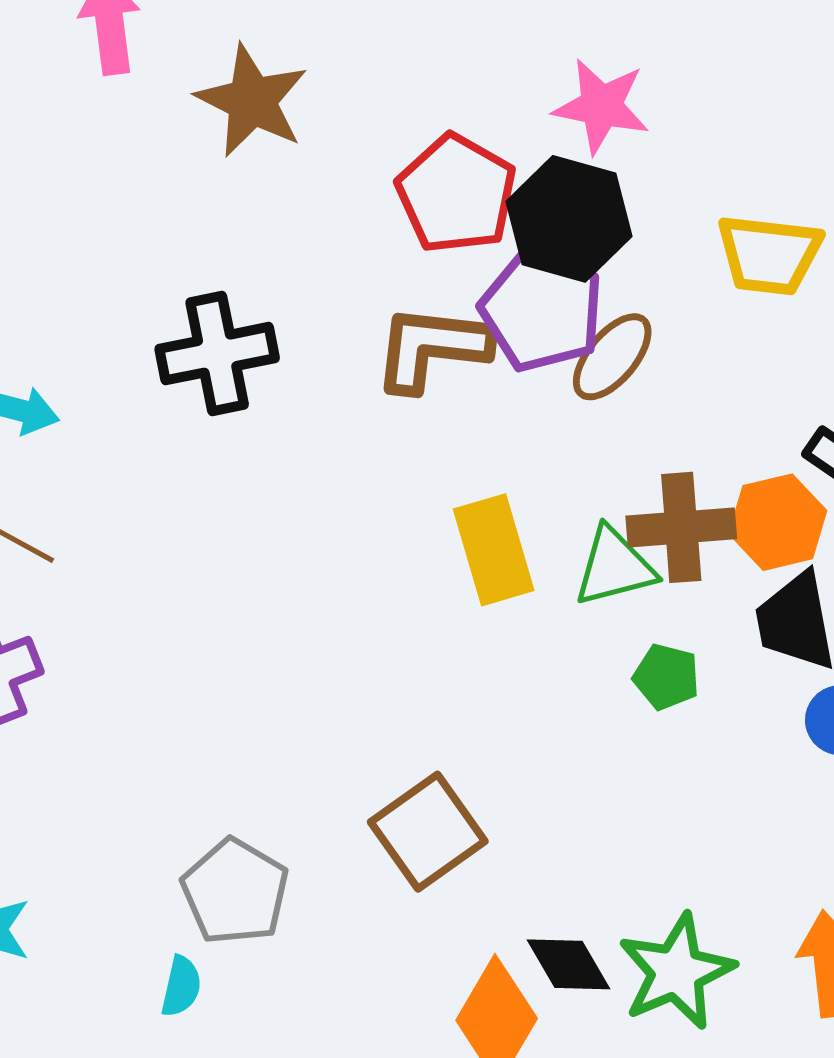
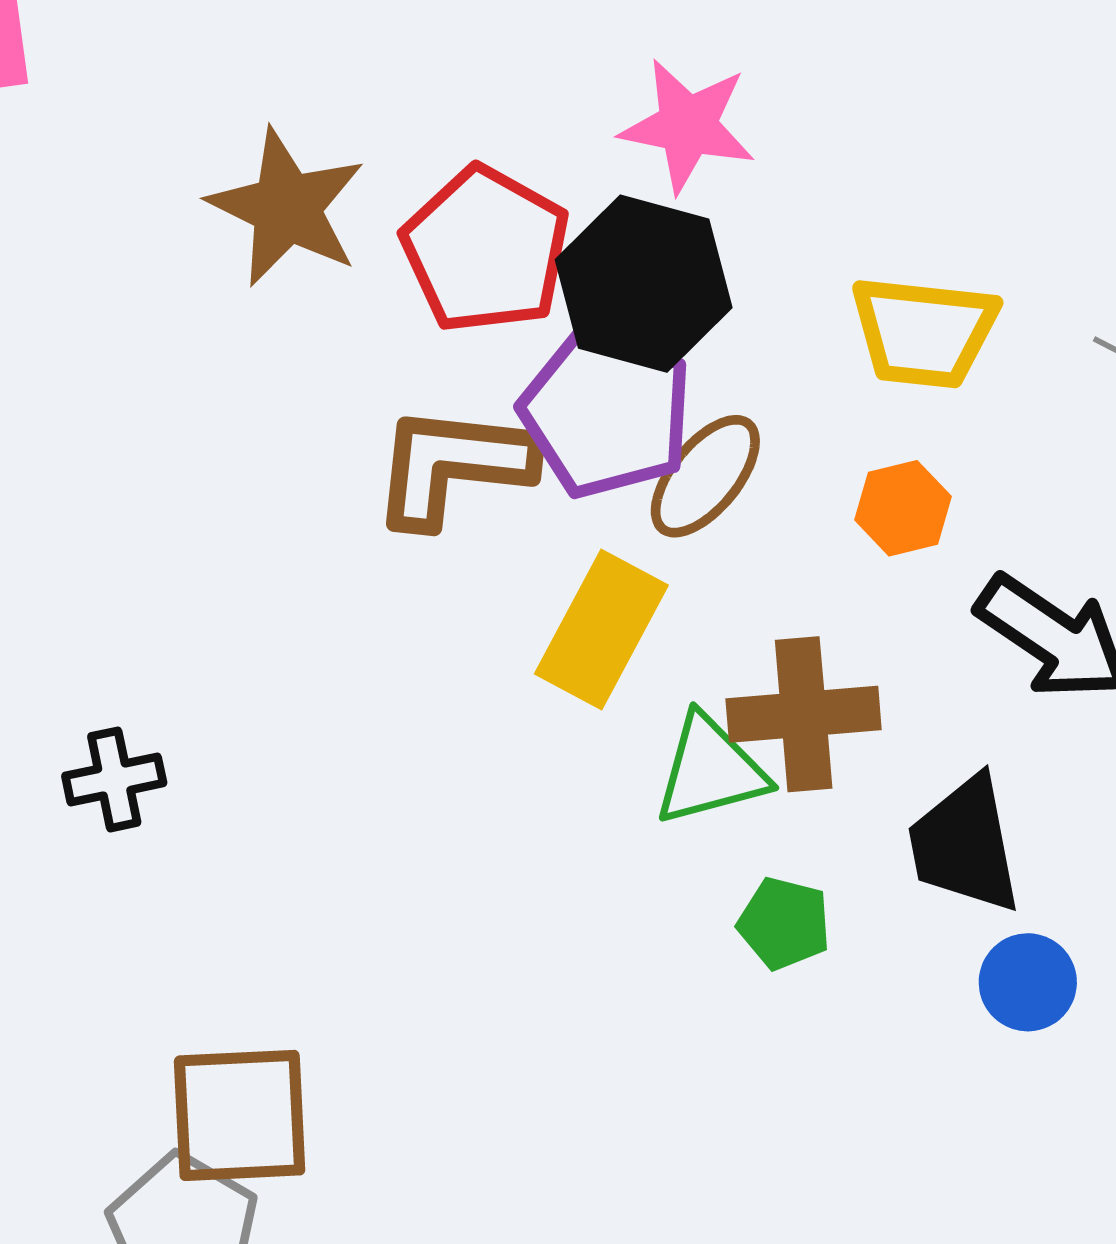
brown star: (252, 101) -> (287, 208), moved
black cross: (217, 354) -> (114, 779), moved, size x0.6
orange hexagon: (778, 522) -> (903, 508), moved, size x0.7
yellow rectangle: (494, 550) -> (601, 629), moved, turned 45
brown square: (428, 832) -> (240, 1115), moved, turned 33

